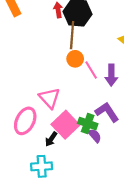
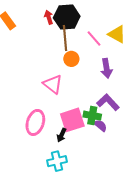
pink line: (91, 70) -> (94, 39), moved
pink triangle: (49, 98) -> (53, 84), moved
pink square: (65, 125) -> (72, 120), turned 35

